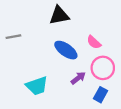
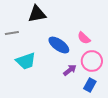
black triangle: (59, 15) -> (37, 14), moved
cyan trapezoid: (37, 86) -> (26, 61), moved

